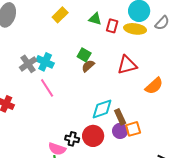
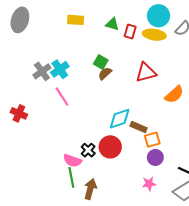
yellow rectangle: (60, 15) -> (76, 20), turned 49
cyan cross: (45, 62) -> (60, 69), turned 30
brown rectangle: (120, 117) -> (139, 127), turned -42
purple circle: (120, 131) -> (155, 157), moved
black cross: (72, 139) -> (88, 150), turned 32

